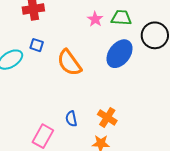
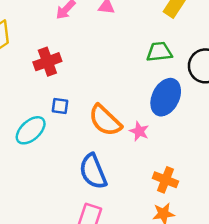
pink star: (95, 19) -> (139, 131), moved
blue semicircle: (71, 119) -> (93, 171), moved, size x1.8

